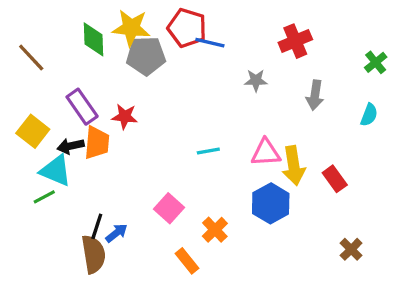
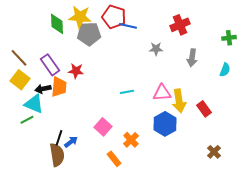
brown line: (31, 57) -> (19, 58), moved
green cross: (376, 62) -> (229, 38), turned 32

